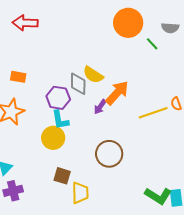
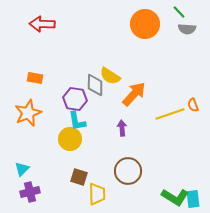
green line: (152, 44) -> (179, 12), moved
purple arrow: (100, 107) -> (122, 128), moved, turned 140
brown circle: (109, 154) -> (128, 171), moved

